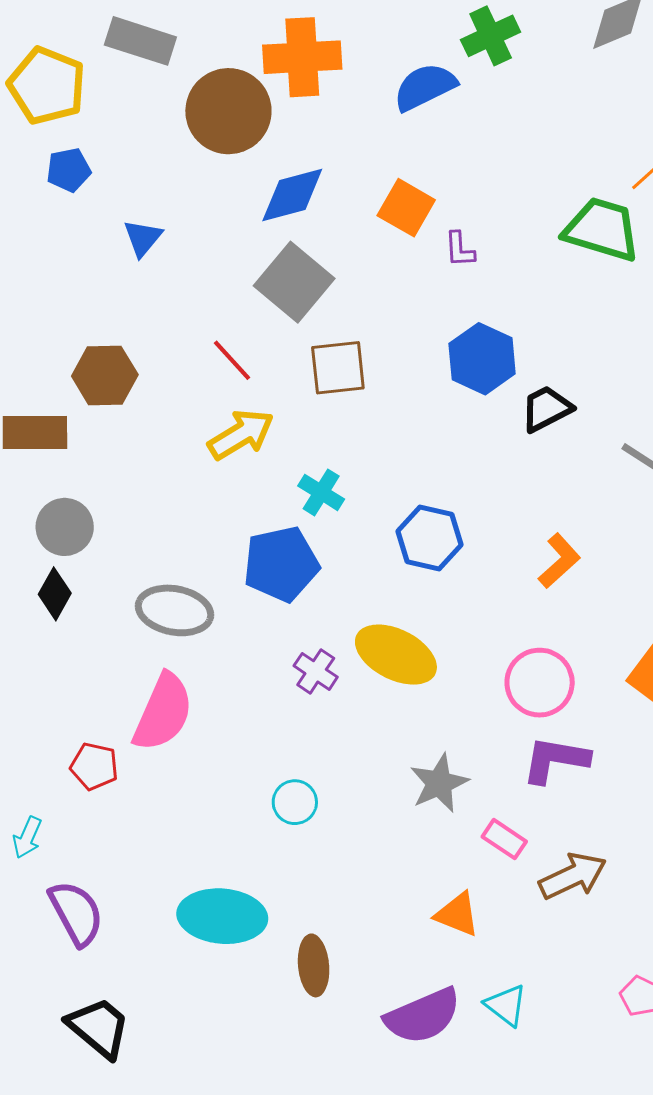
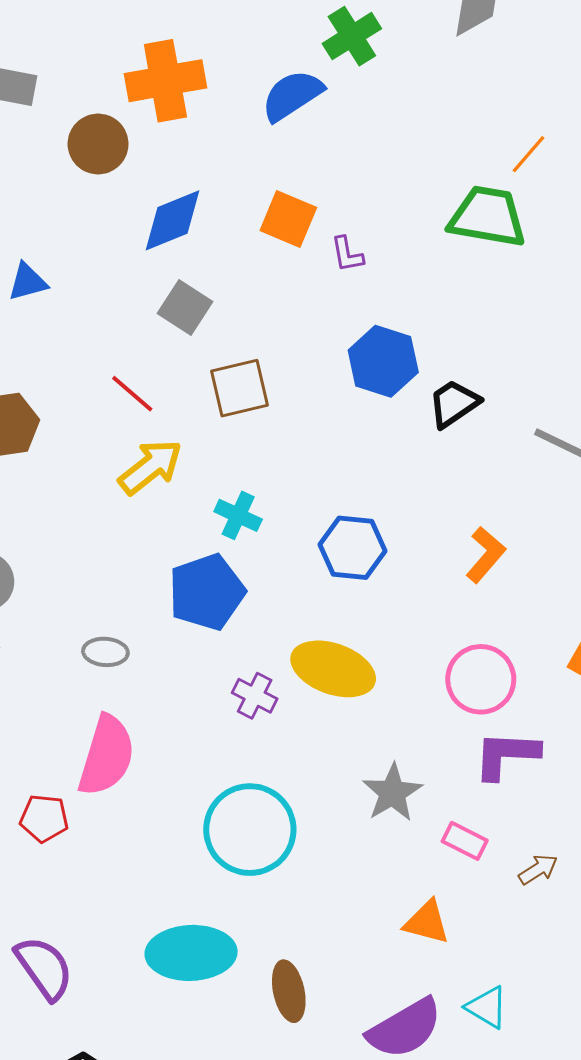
brown circle: (228, 111) -> (98, 144), size x0.7
blue triangle: (143, 238) -> (28, 282), turned 42
gray square: (294, 282) -> (185, 308), size x0.7
gray ellipse: (174, 610) -> (105, 652), size x0.6
cyan circle: (295, 802) -> (250, 830), size x2.0
brown arrow: (573, 876) -> (538, 869), size x0.6

